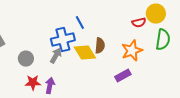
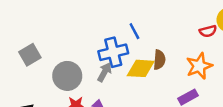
yellow diamond: (85, 53) -> (141, 68), turned -55
gray circle: (26, 59) -> (67, 76), size x1.5

